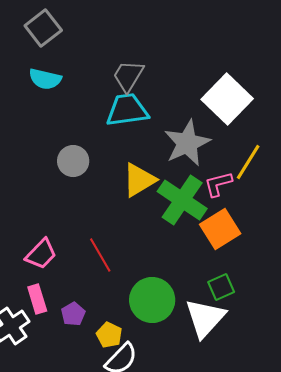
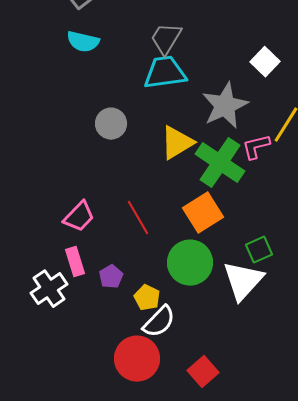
white square: (227, 99) -> (265, 62), size x0.6
orange square: (220, 229) -> (203, 213), moved

